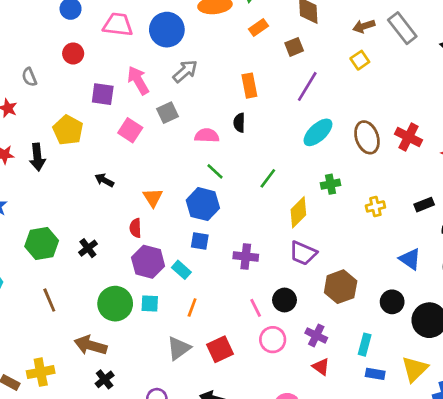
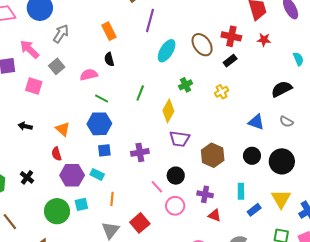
black rectangle: (424, 205) -> (230, 61), moved
blue rectangle: (375, 374) -> (254, 210), turned -32

